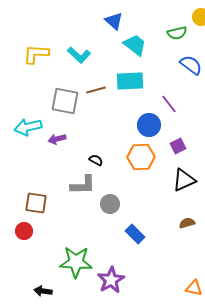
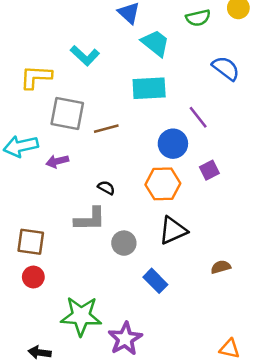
green semicircle: (177, 33) -> (198, 18), moved
yellow L-shape: (36, 54) -> (36, 77), moved
brown line: (96, 90) -> (106, 129), moved
black triangle: (184, 180) -> (173, 230), moved
red circle: (24, 231) -> (33, 277), moved

